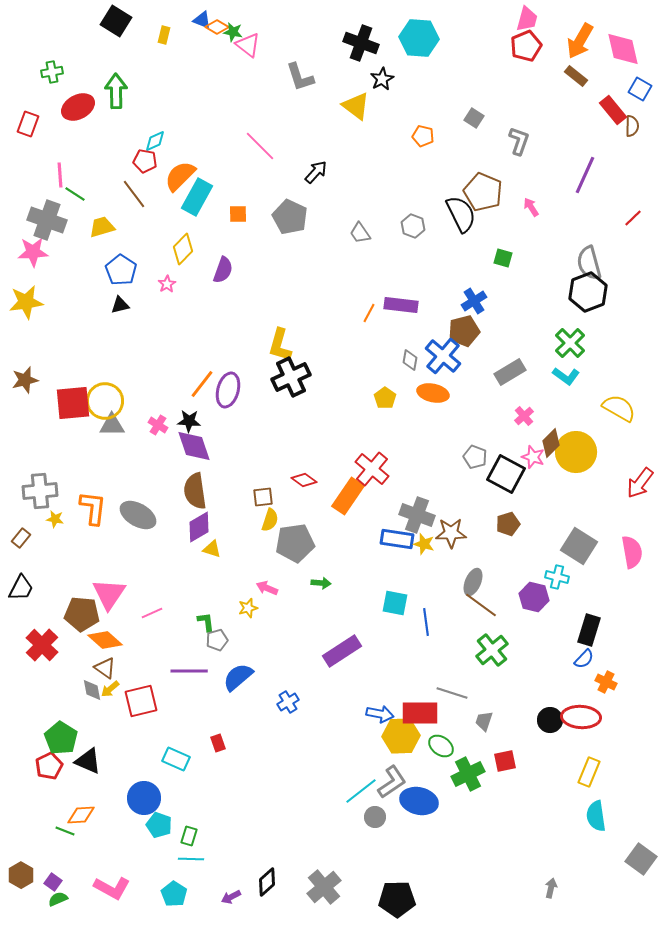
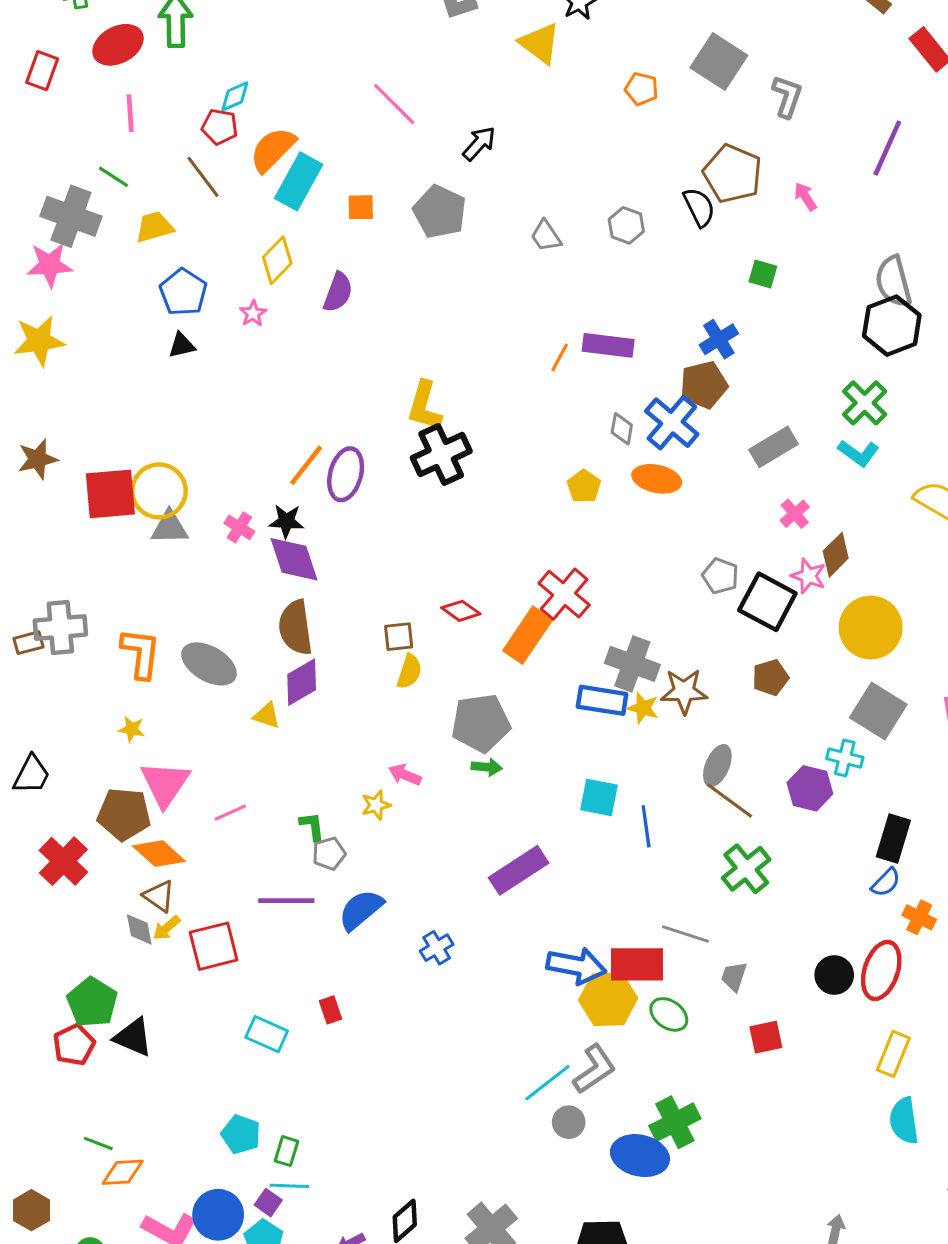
gray square: (474, 118) -> (719, 62), size x1.8
pink line: (60, 175) -> (130, 113), moved
black semicircle: (461, 214) -> (699, 207), size x0.7
yellow circle: (576, 452) -> (871, 628), moved
yellow star: (55, 519) -> (132, 729), moved
brown rectangle: (21, 538) -> (28, 643), moved, turned 36
gray pentagon: (295, 543) -> (481, 723), moved
yellow triangle: (212, 549) -> (267, 716), moved
blue arrow: (380, 714) -> (576, 966), size x1.4
red ellipse: (581, 717) -> (881, 970), turned -75
green cross: (468, 774) -> (675, 1122), moved
blue circle: (144, 798) -> (218, 1215), moved
blue ellipse: (419, 801) -> (640, 1156), moved
orange diamond: (81, 815) -> (123, 1172), moved
purple square: (53, 882) -> (268, 1203), moved

